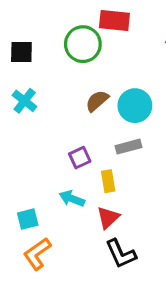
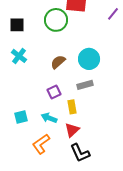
brown semicircle: (97, 101) -> (58, 62), moved
cyan square: (28, 219) -> (21, 117), moved
orange L-shape: (37, 254) -> (41, 144), moved

